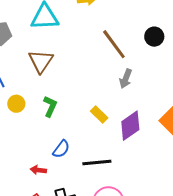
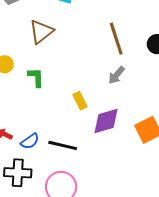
green L-shape: (50, 106) -> (36, 77), turned -45
blue semicircle: (61, 149) -> (30, 141), moved

